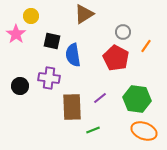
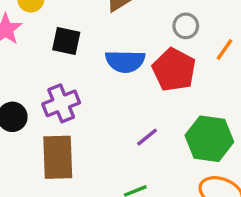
blue semicircle: (73, 55) -> (125, 61), moved, turned -80
purple cross: (49, 78) -> (61, 103), turned -30
brown rectangle: (72, 107) -> (58, 157), moved

